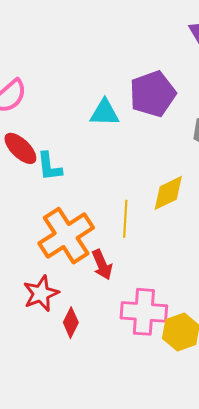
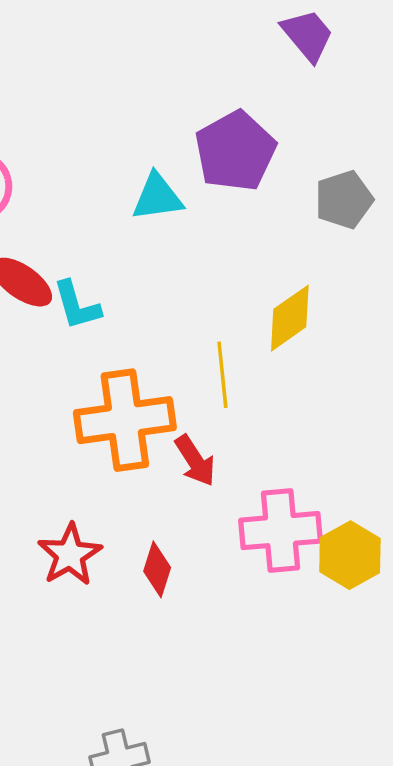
orange cross: (66, 236) -> (125, 420), turned 34
red star: (41, 293) -> (70, 555), moved

